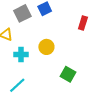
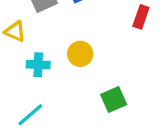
green square: (68, 74) -> (114, 100), turned 35

